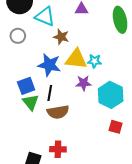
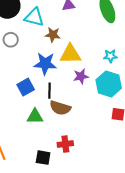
cyan star: (94, 61) -> (110, 56), moved
green triangle: (31, 102) -> (35, 116), moved, turned -42
brown semicircle: (58, 112) -> (60, 108), turned 35

